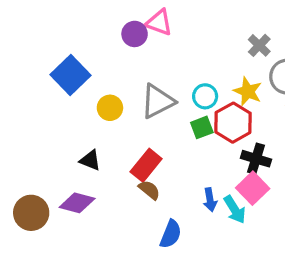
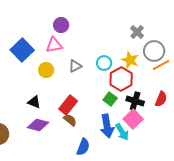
pink triangle: (159, 22) -> (54, 45), moved, turned -30
gray triangle: (158, 101) -> (75, 66), size x0.6
green square: (202, 127) -> (110, 99), moved, turned -32
blue arrow: (210, 200) -> (107, 126), size x1.6
purple diamond: (77, 203) -> (38, 125), moved

